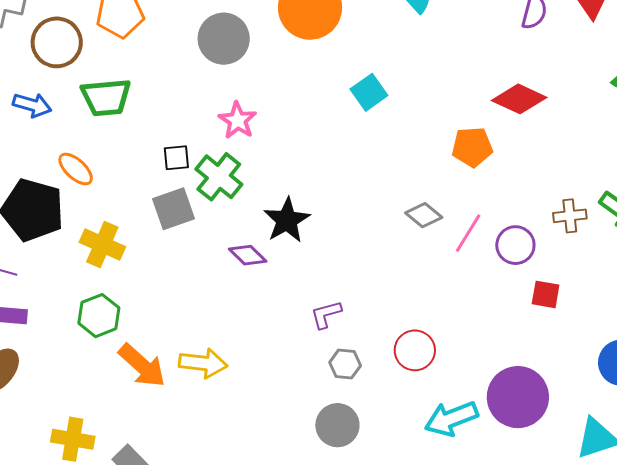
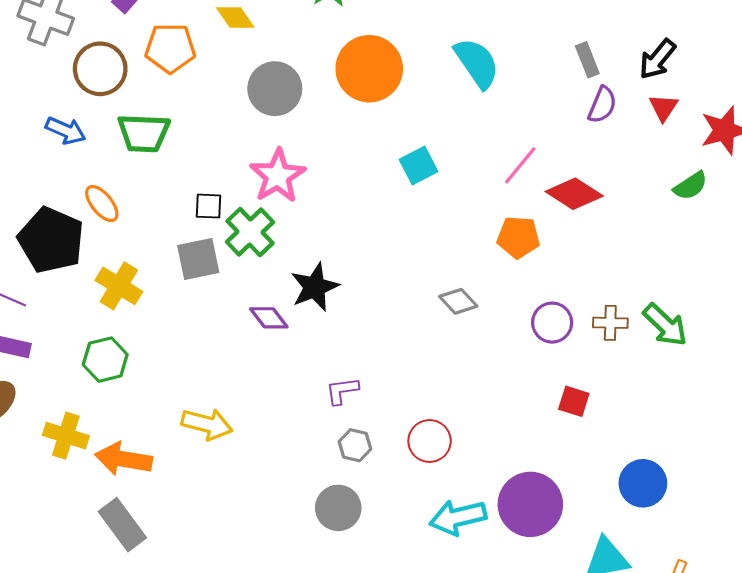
pink star: (238, 120) -> (278, 176), size x1.4
pink line: (468, 233) -> (520, 165), moved
purple circle: (515, 245) -> (552, 323), moved
orange arrow: (142, 366) -> (124, 459), moved, turned 140
yellow cross: (73, 439) -> (66, 436), moved

